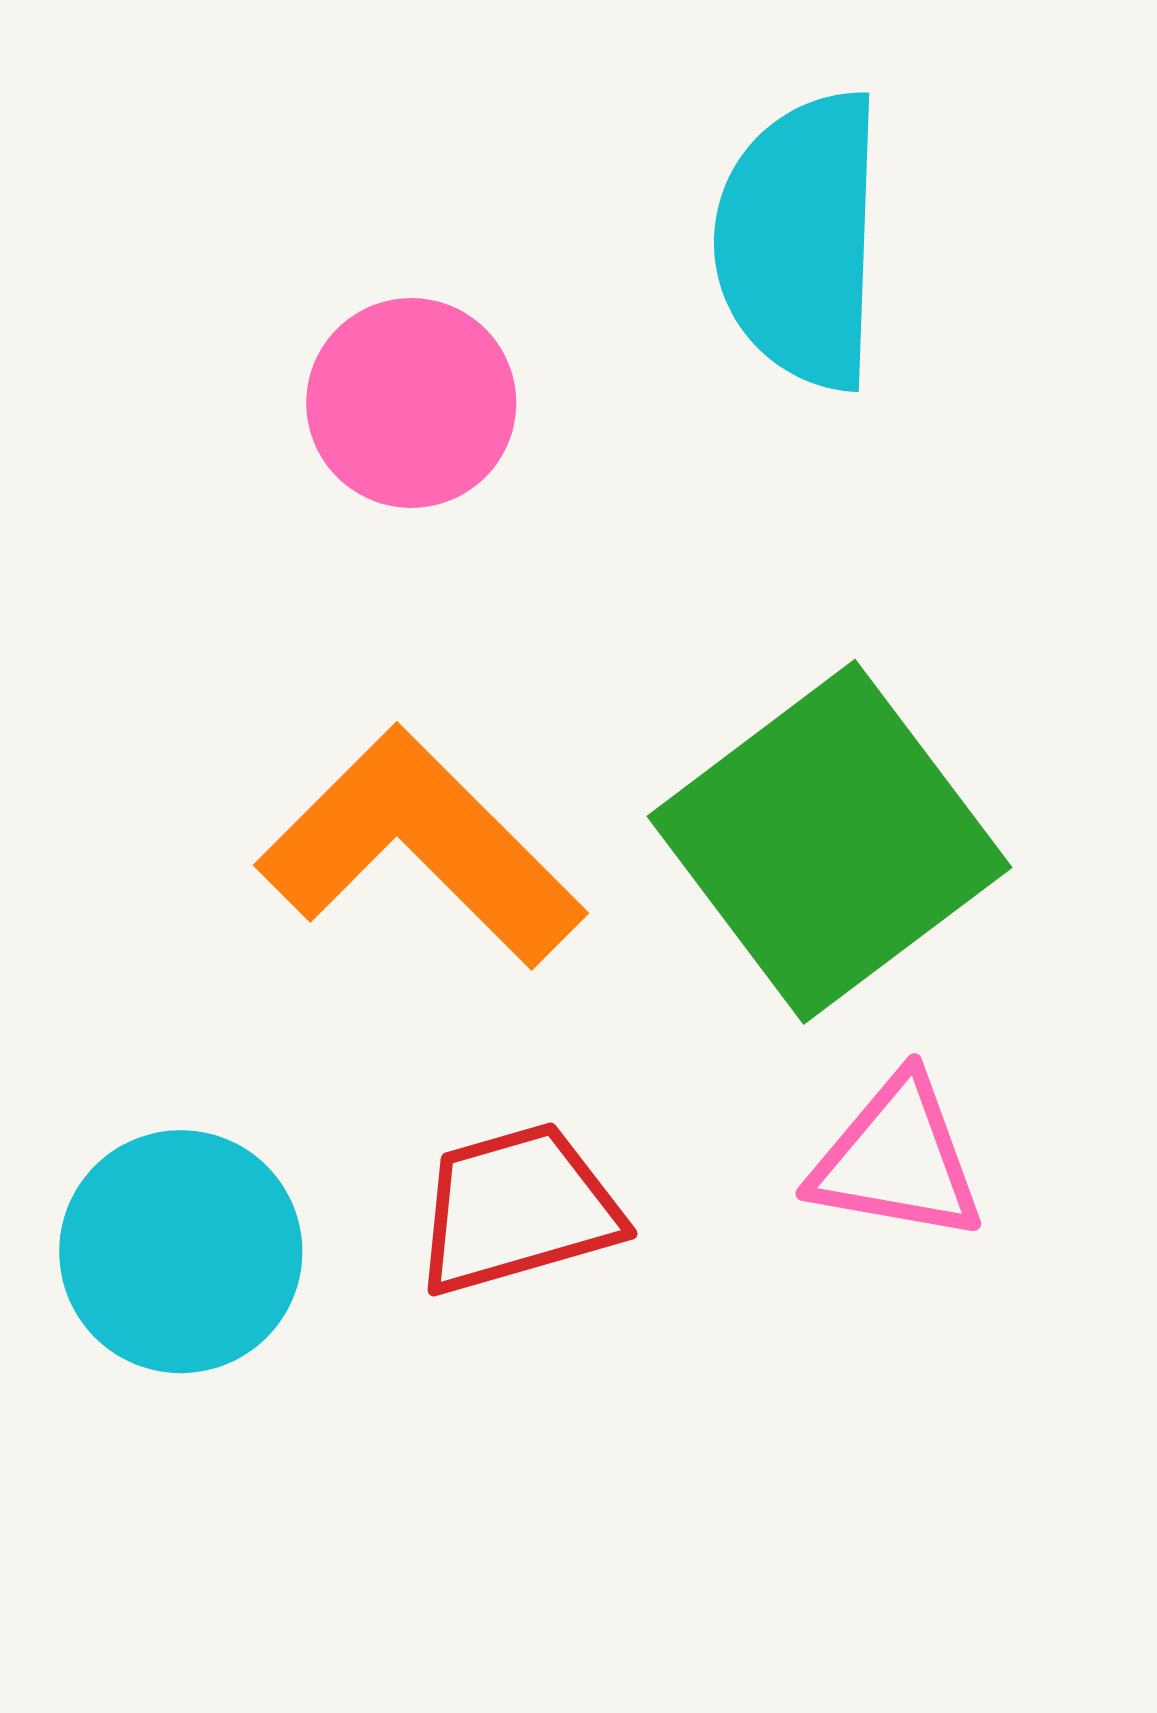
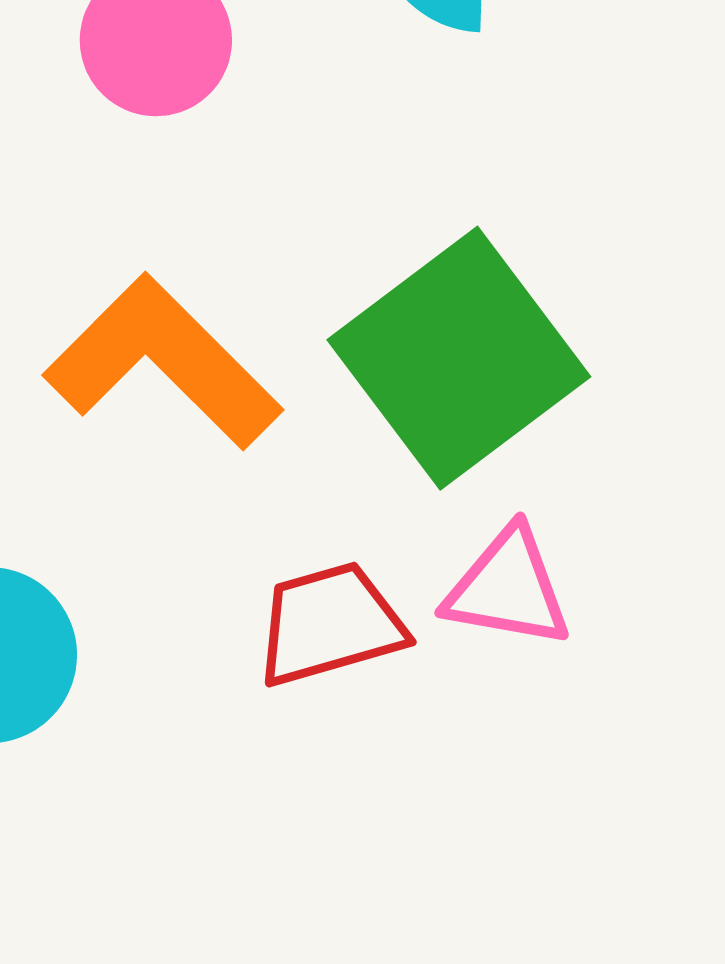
red trapezoid: (518, 1209) -> (330, 624), moved

